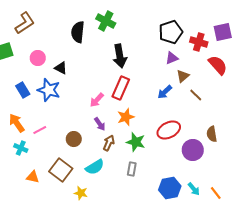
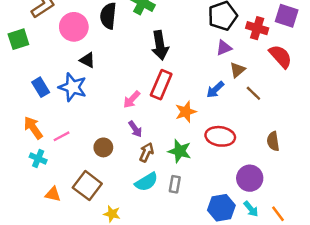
purple square: (223, 32) -> (287, 16), turned 30
pink circle: (38, 58) -> (74, 27), moved, size x1.5
orange star: (126, 117) -> (186, 112), moved
red ellipse: (169, 130) -> (220, 136), turned 35
purple circle: (193, 150) -> (250, 178), moved
cyan semicircle: (95, 167) -> (146, 182), moved

